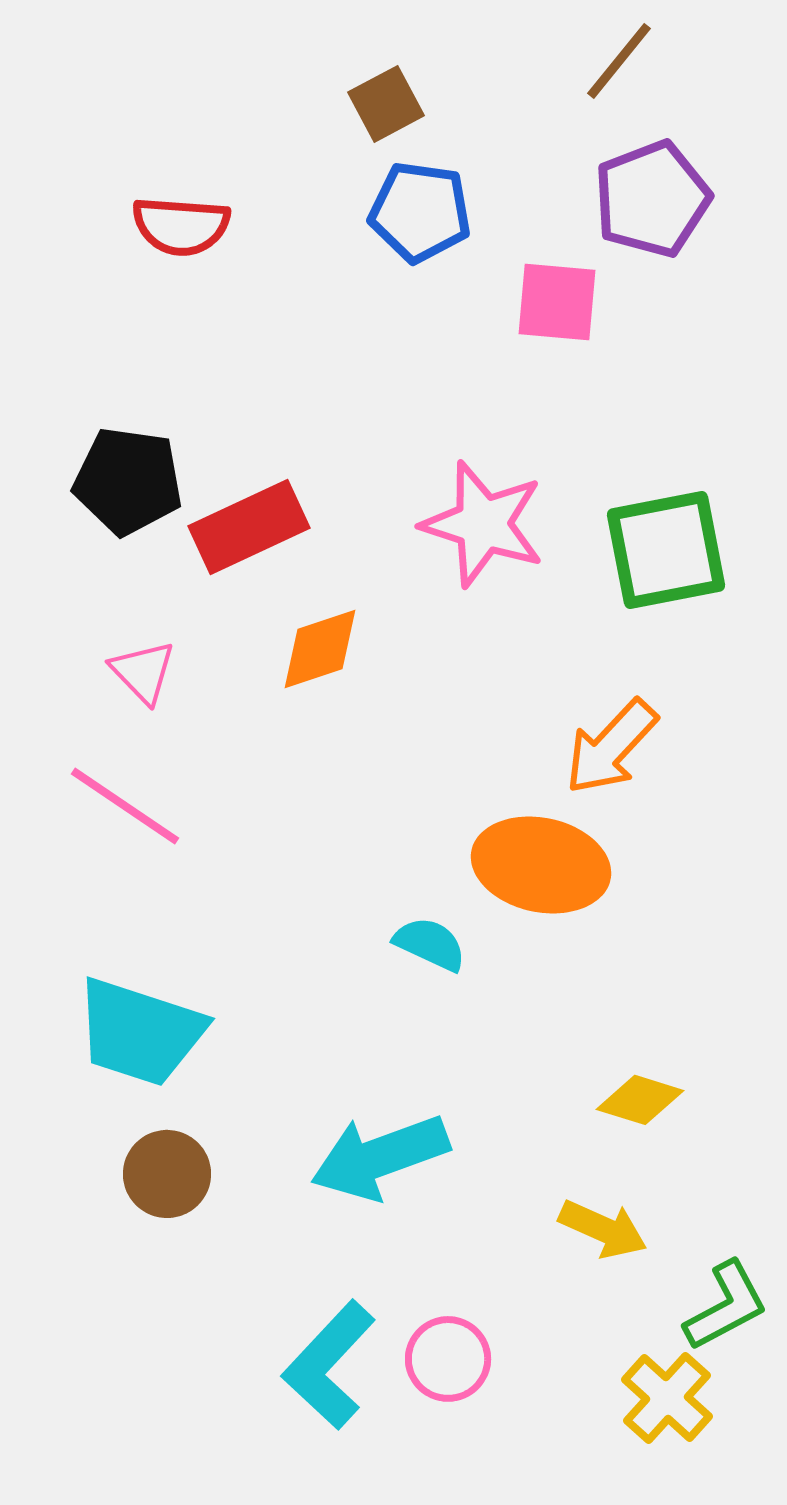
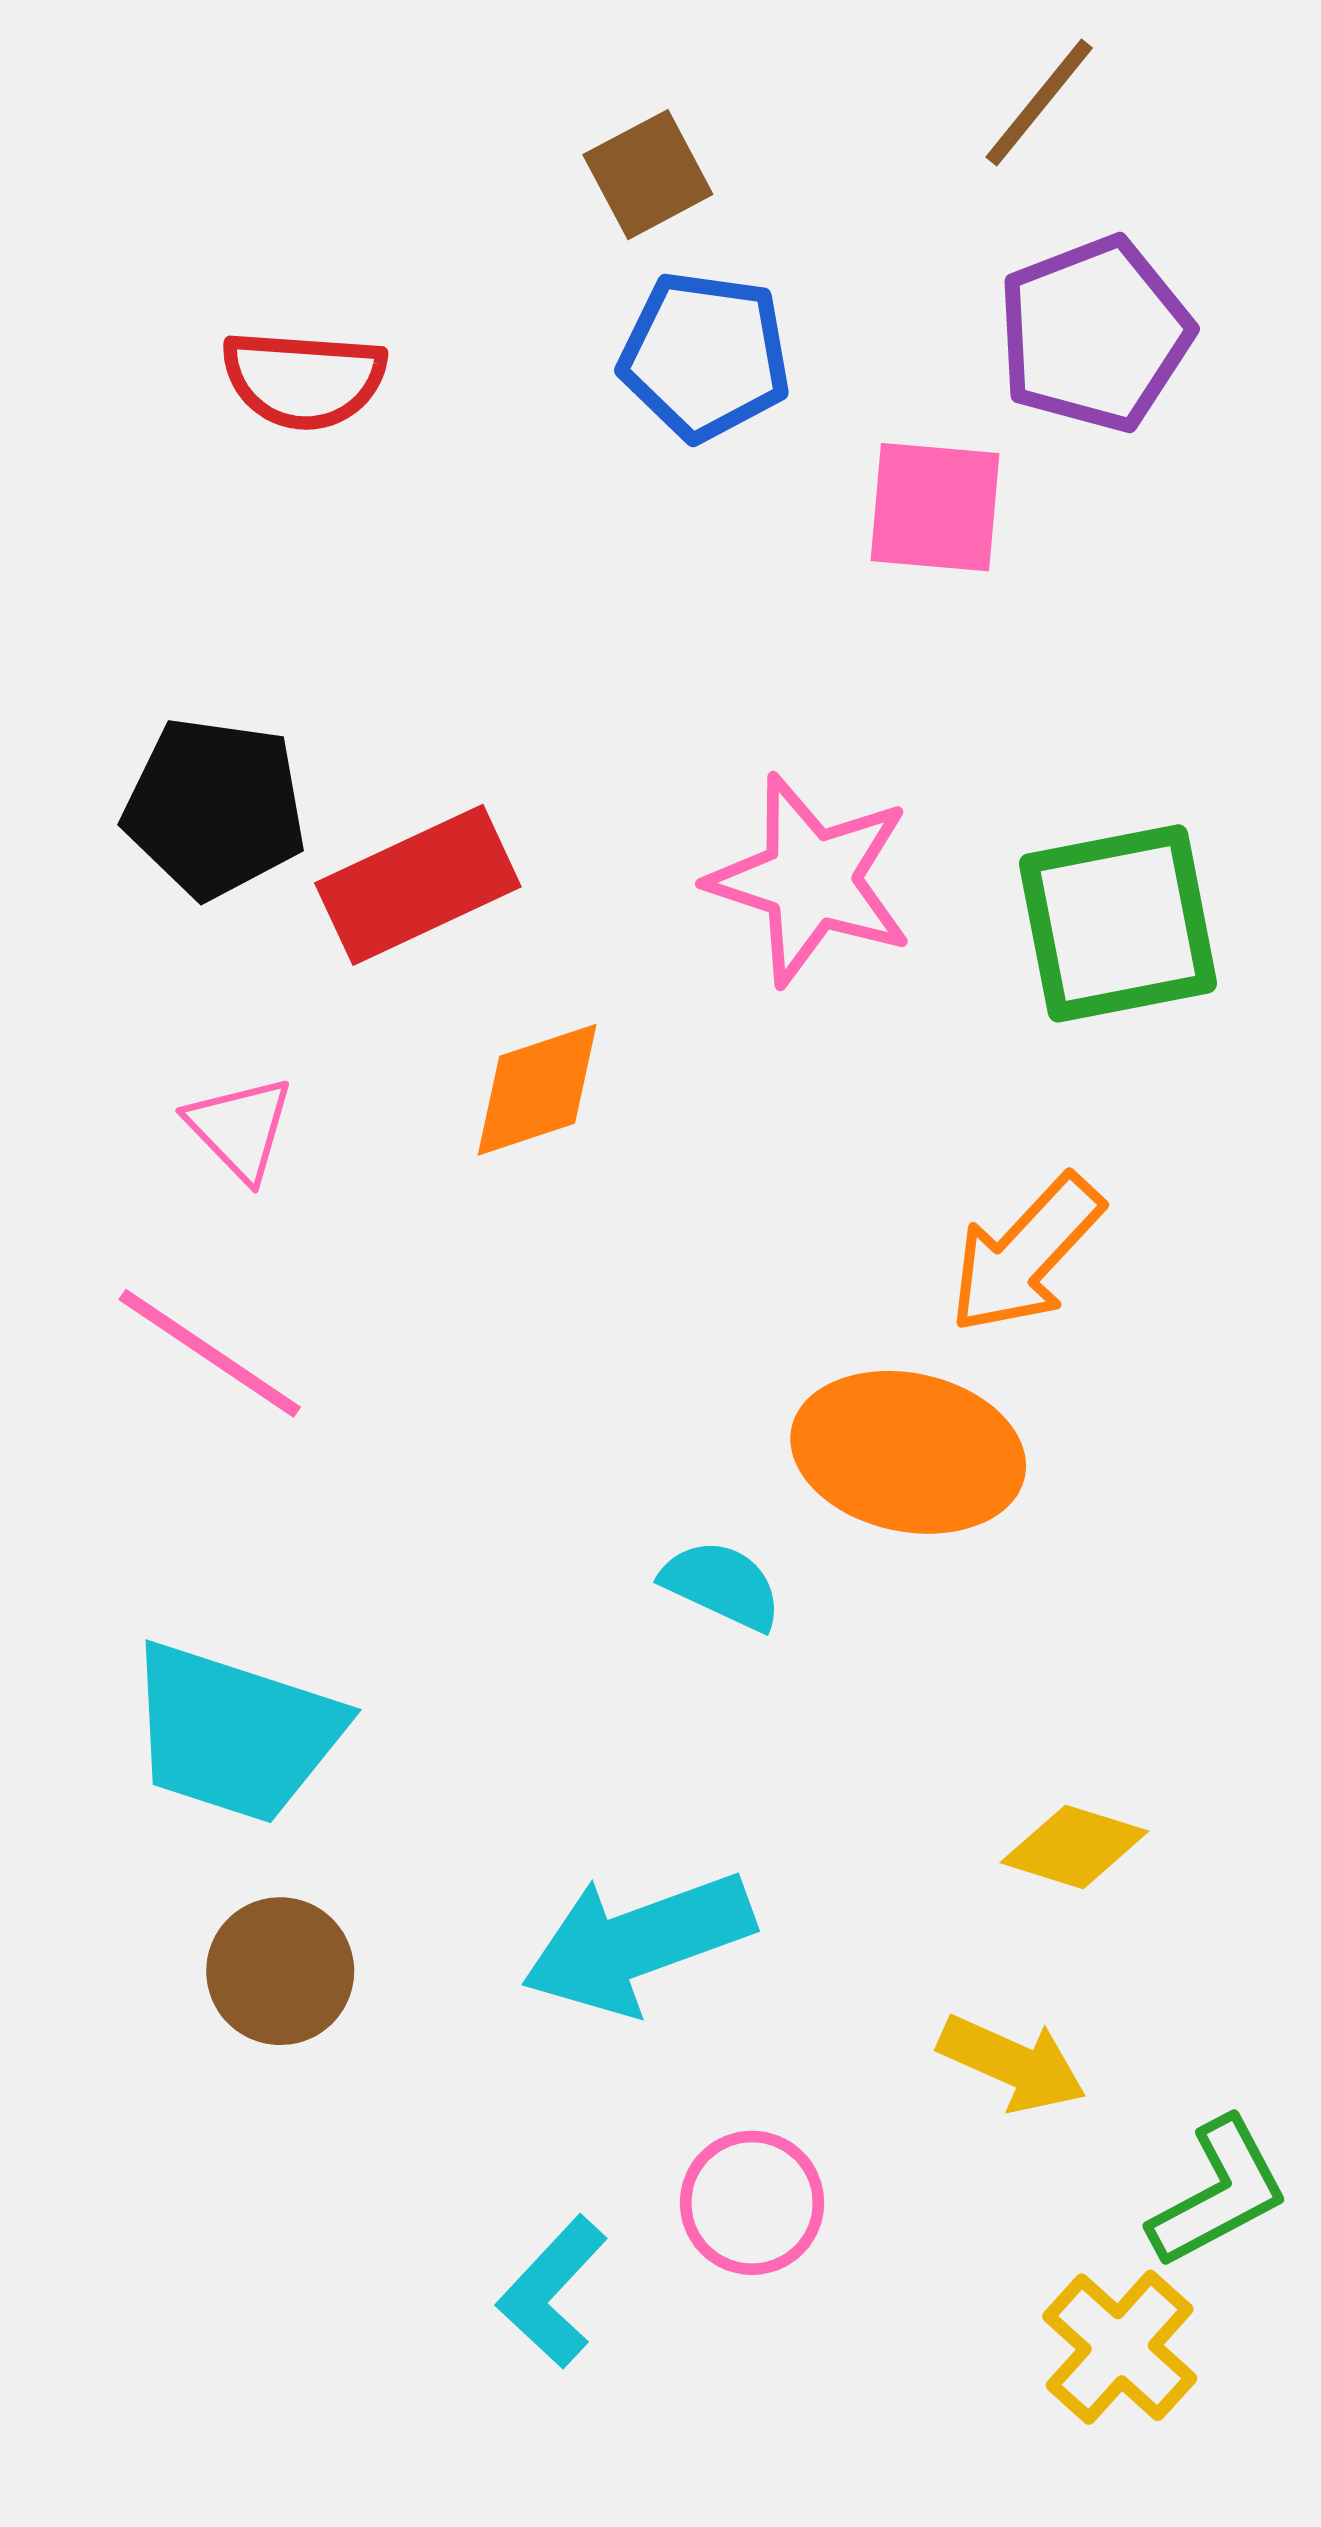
pink circle: (448, 1359) -> (752, 2203), moved
cyan L-shape: (329, 1365) -> (552, 2292), size x0.7

